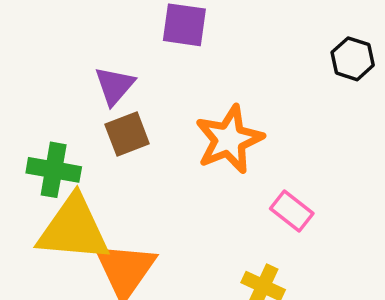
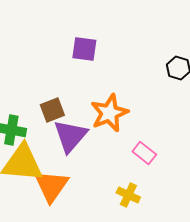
purple triangle: (115, 86) -> (70, 136), moved, size x1.5

